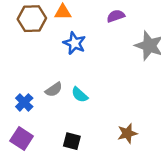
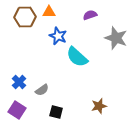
gray semicircle: (54, 90) -> (42, 90), moved
cyan semicircle: (80, 95) -> (77, 57), moved, size x1.6

